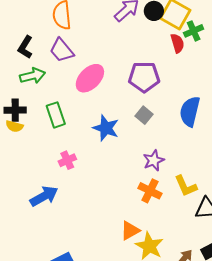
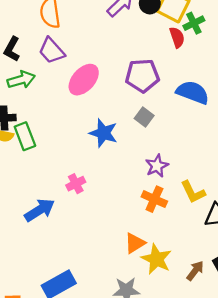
blue semicircle: (190, 111) -> (193, 92), moved, turned 100
green rectangle: (56, 115) -> (25, 136), moved
pink cross: (67, 160) -> (76, 184), moved

